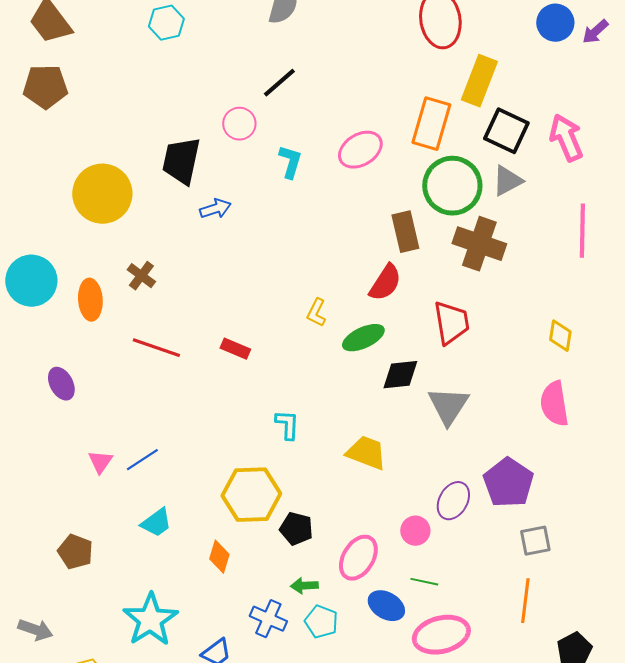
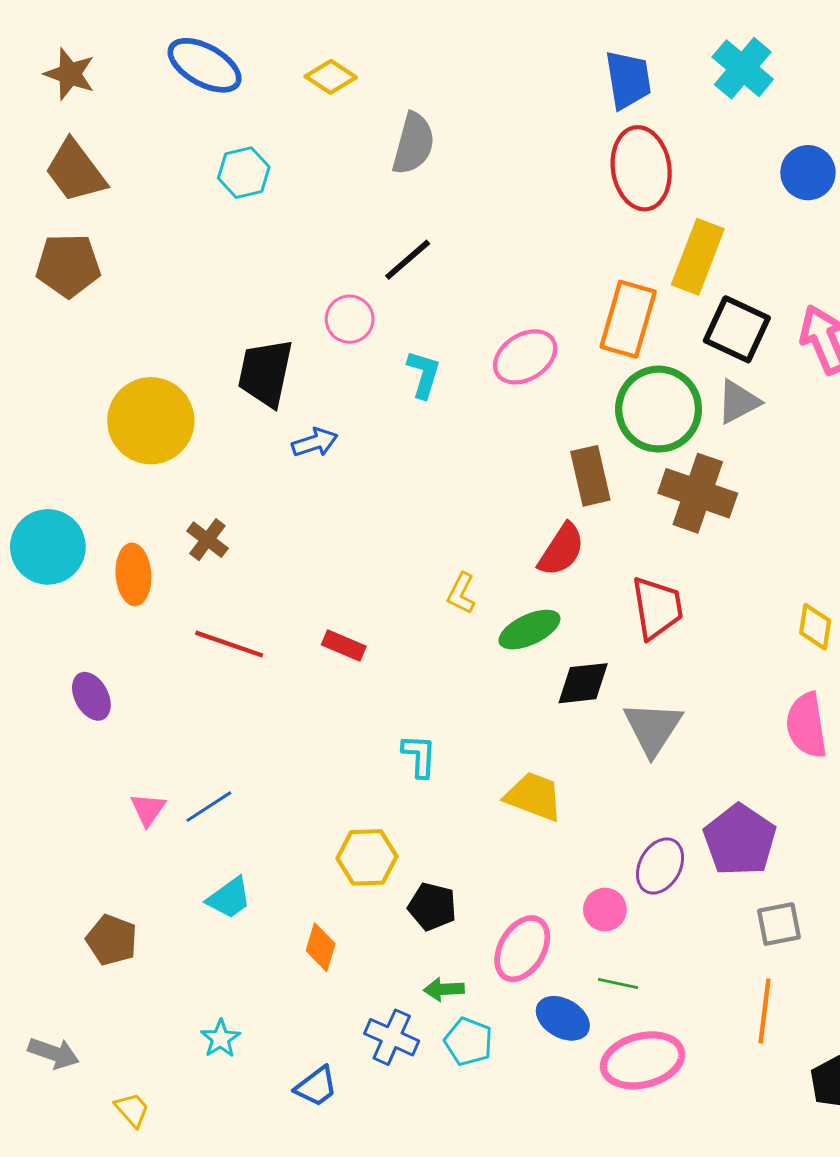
yellow hexagon: (251, 495) -> (367, 857), size x0.7
cyan star: (150, 620) -> (220, 1039), size x0.5

